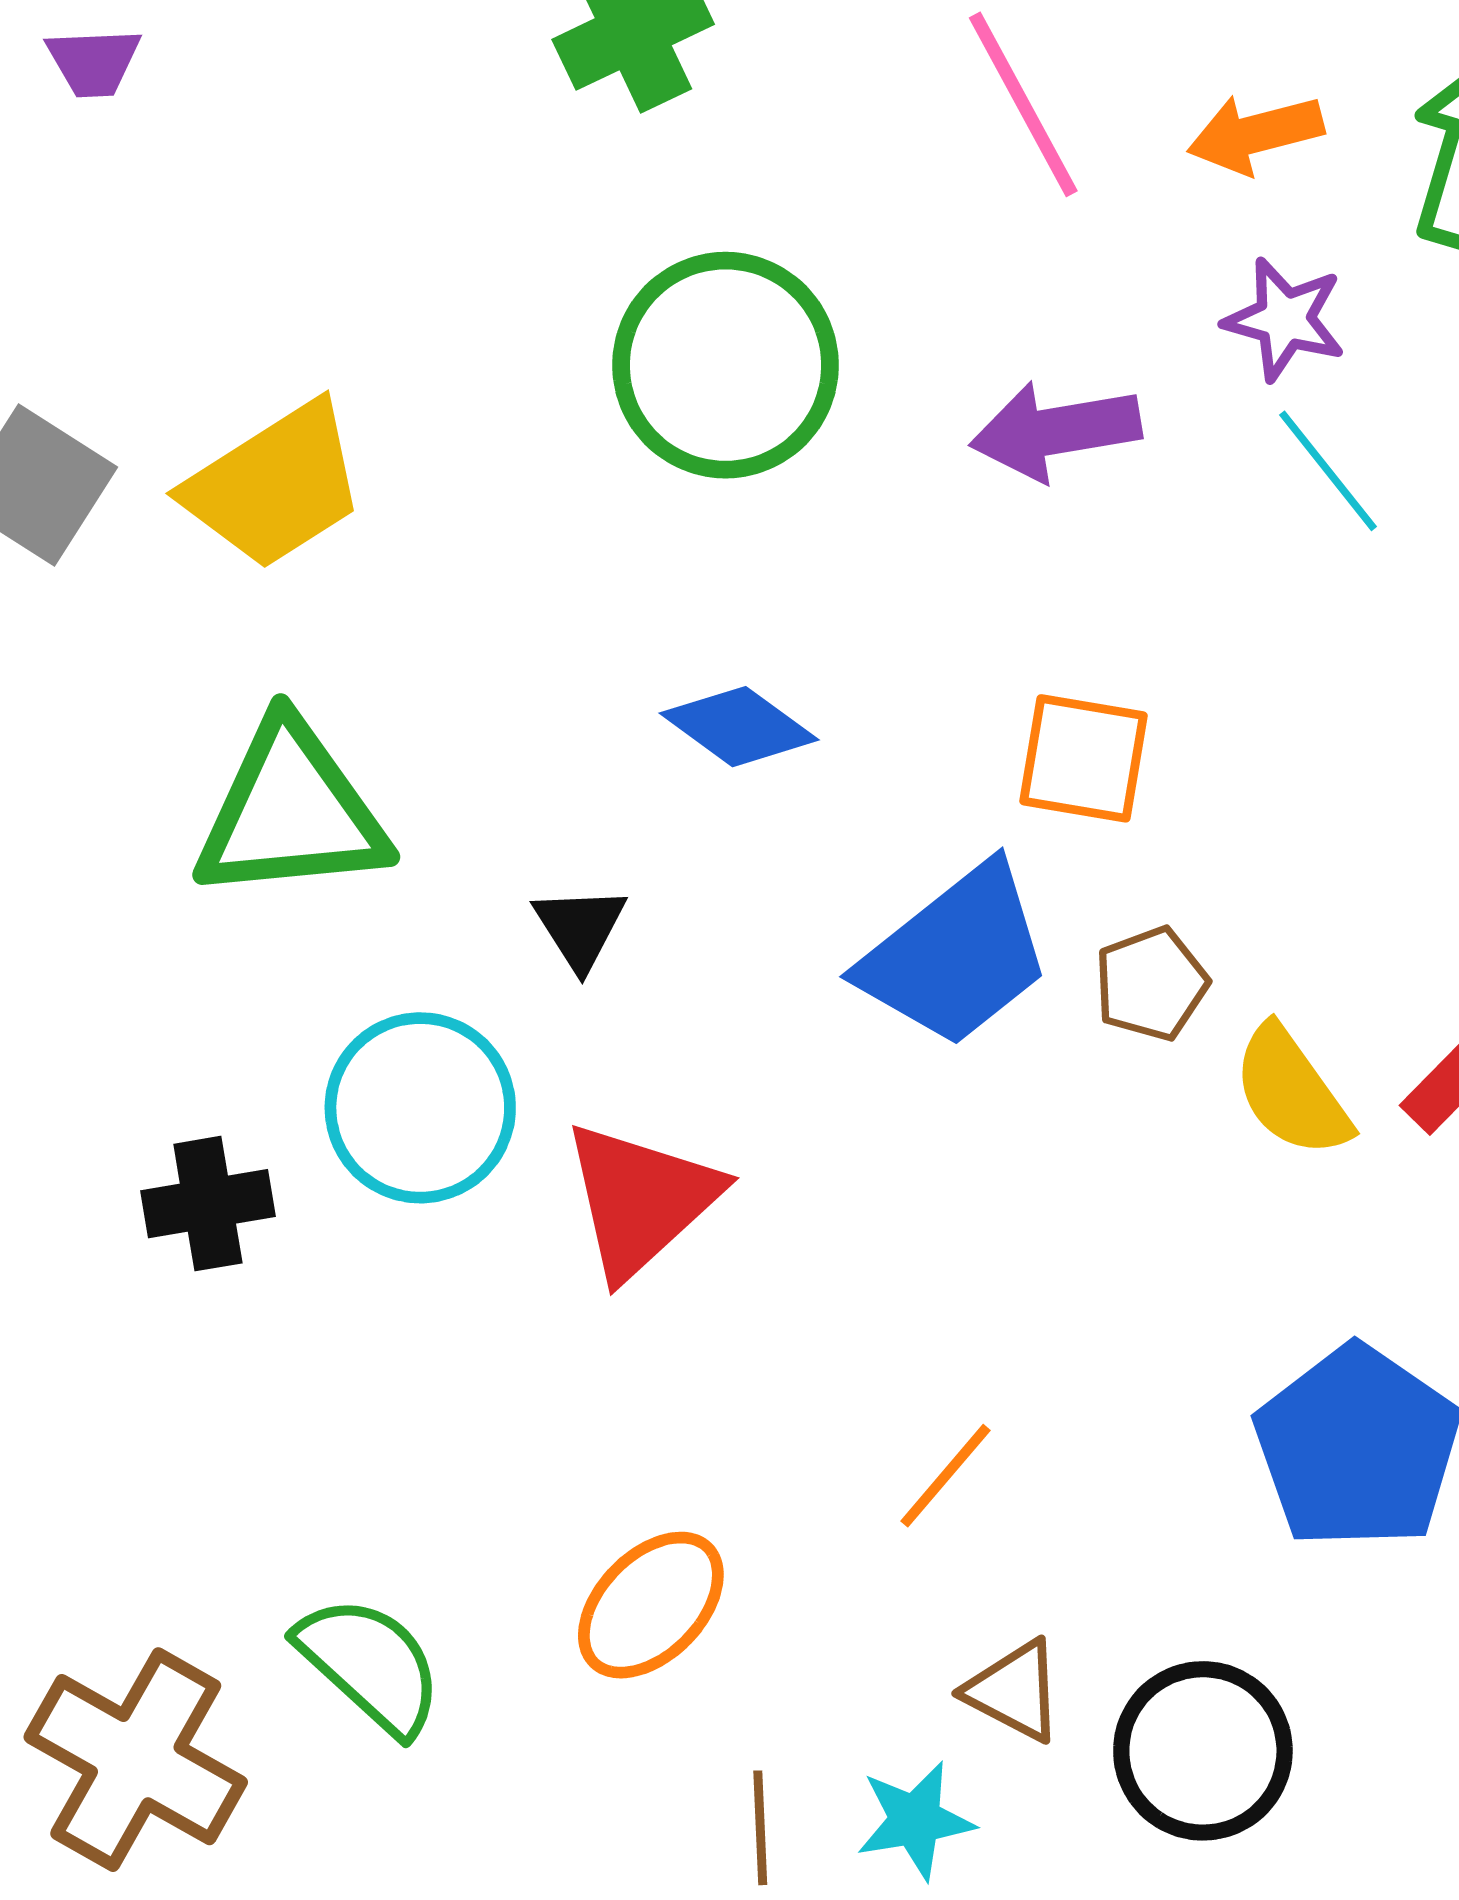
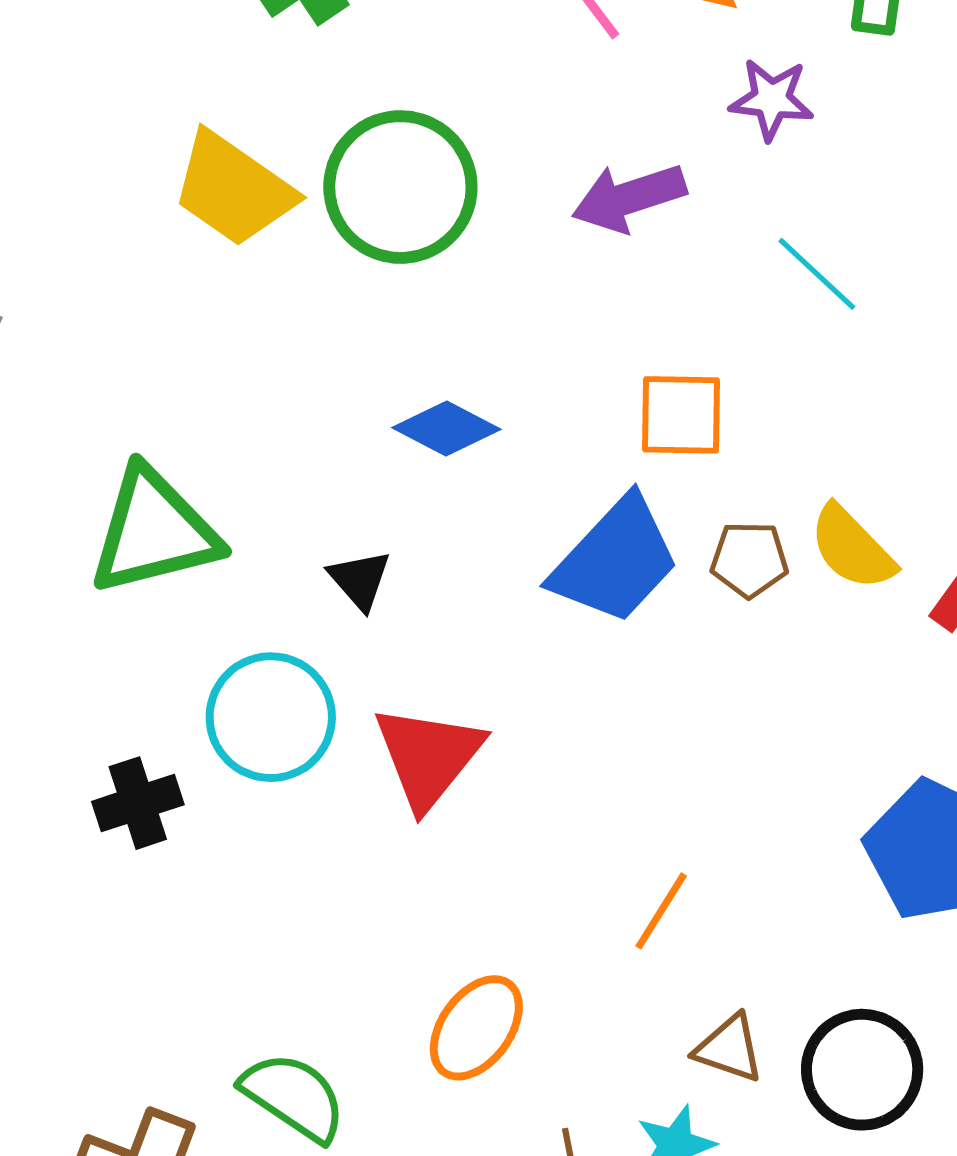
cyan line: (1328, 471) -> (817, 274), moved
yellow trapezoid: (275, 486) -> (233, 189), moved, turned 76
brown pentagon: (1151, 984) -> (749, 559), turned 30
yellow semicircle: (1291, 1092) -> (852, 548), moved

